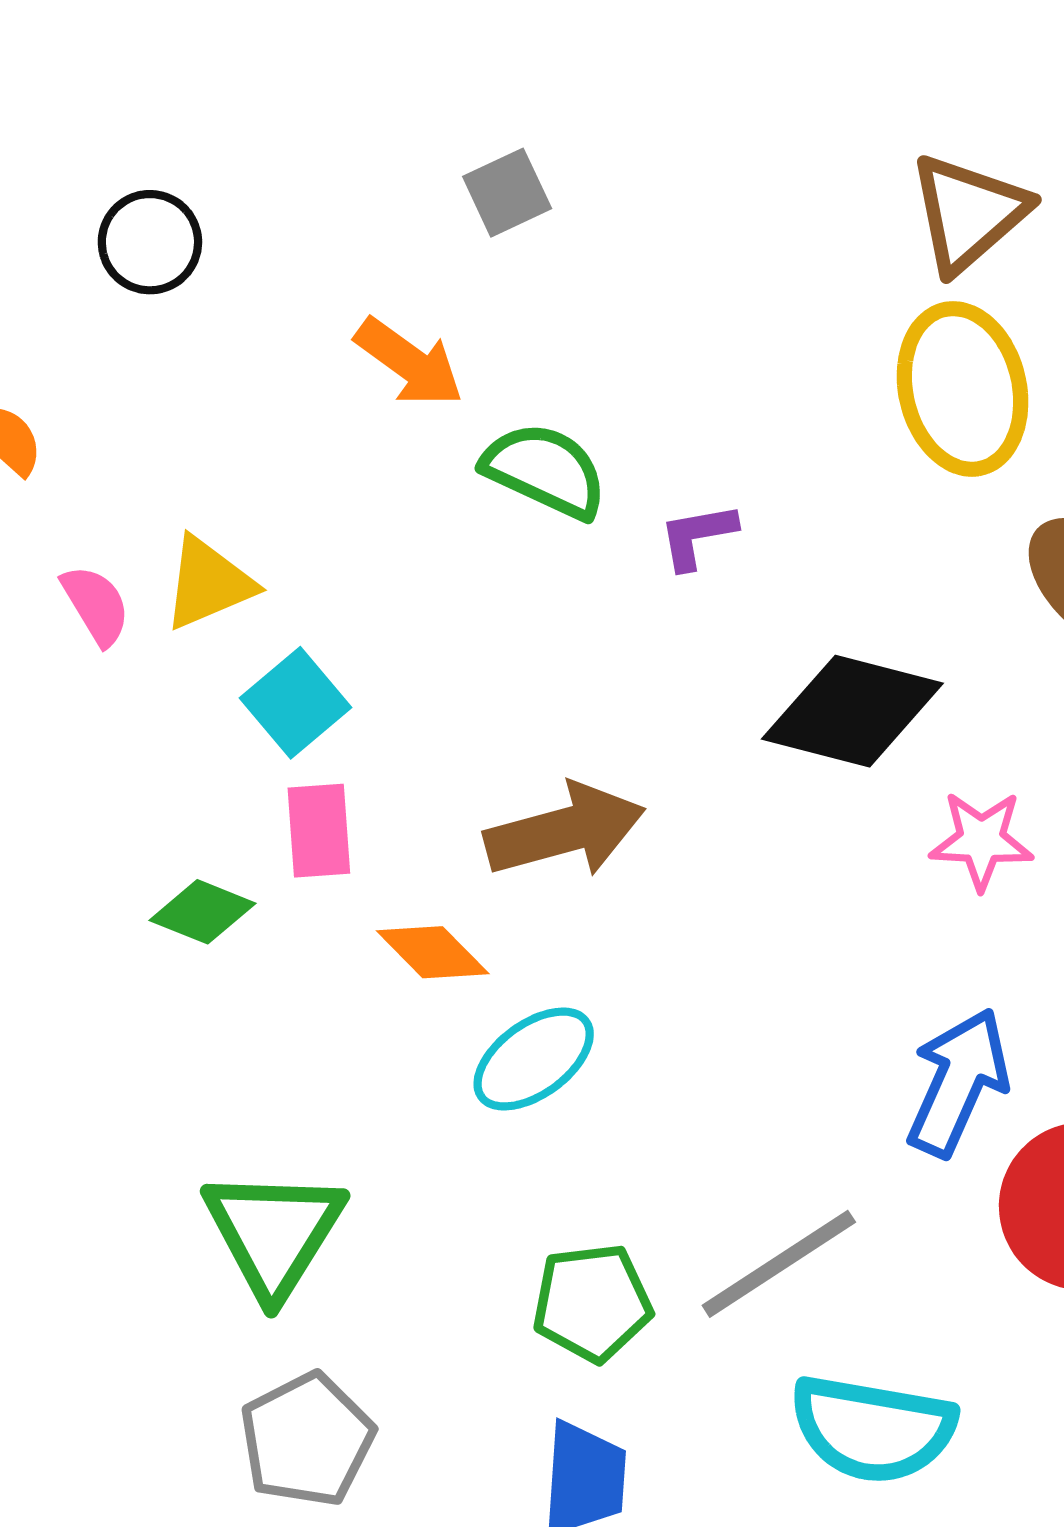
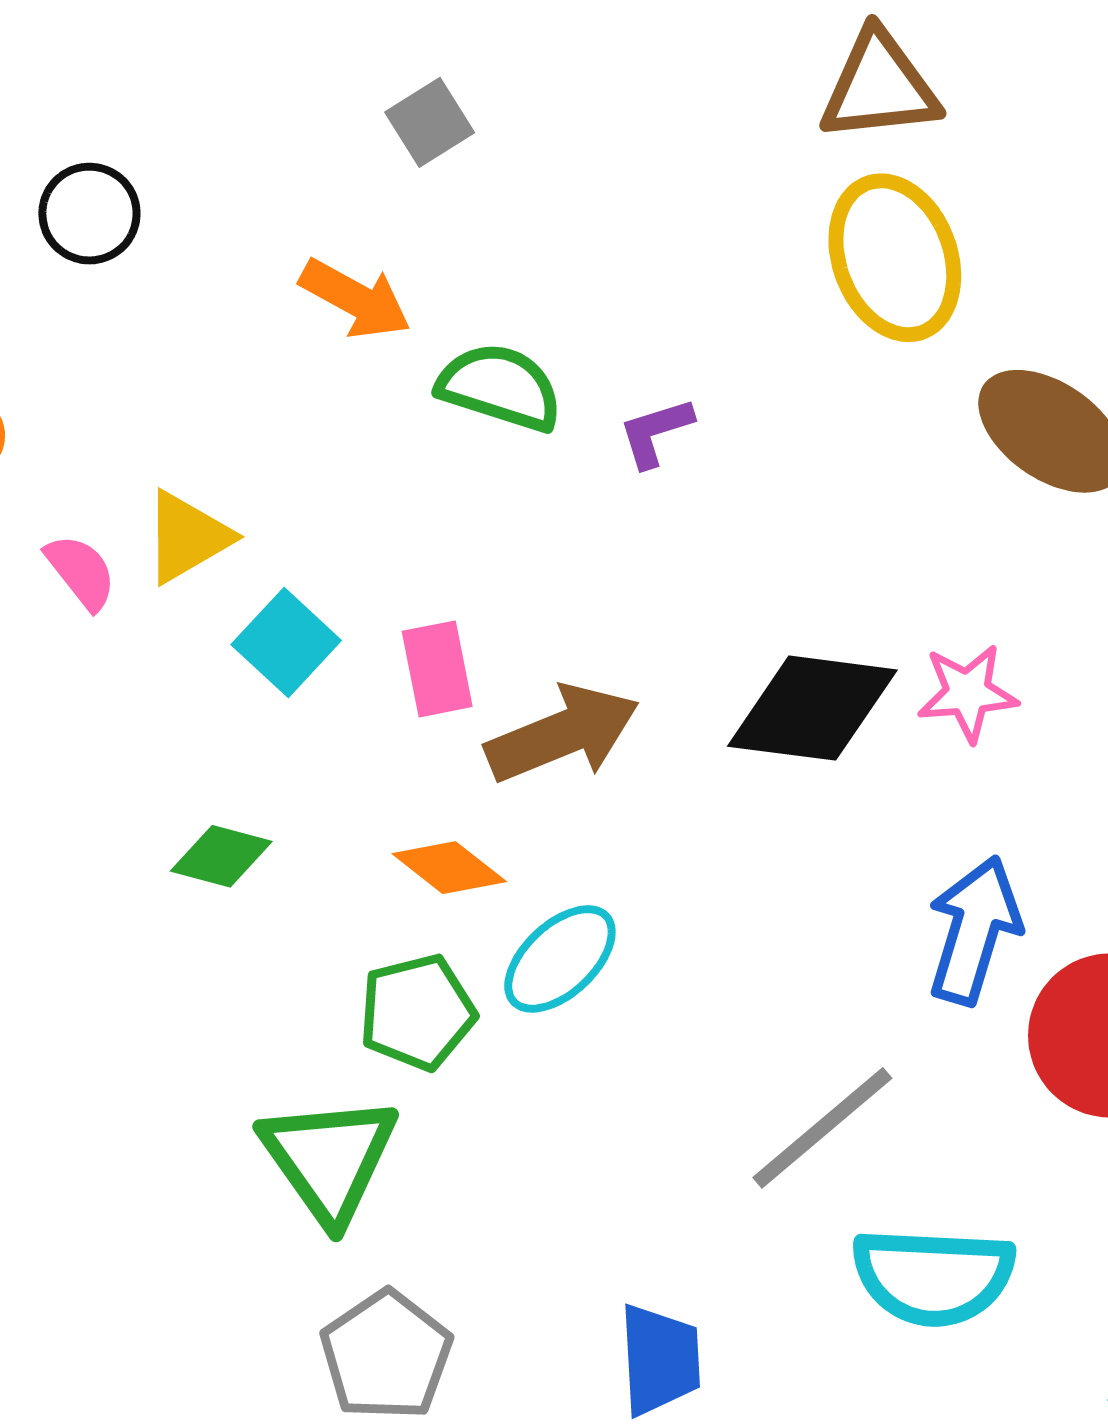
brown triangle: (968, 213) -> (879, 86), turned 42
black diamond: (852, 711) -> (812, 708), moved
pink rectangle: (319, 831) -> (437, 669), moved
green pentagon: (592, 1303) -> (417, 1012), moved

